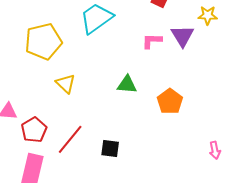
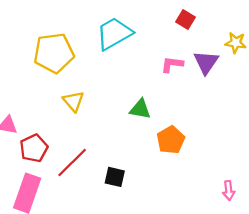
orange pentagon: (170, 101) -> (171, 140), moved

